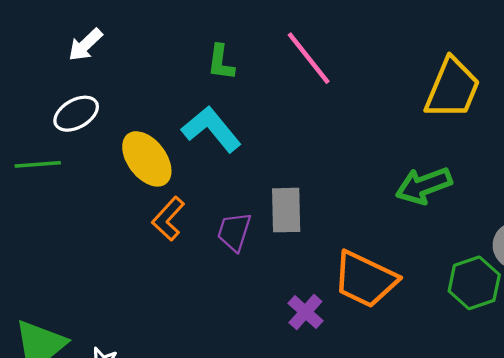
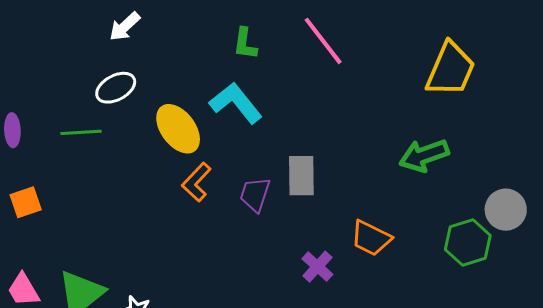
orange trapezoid: (365, 279) -> (371, 238), size x0.7

